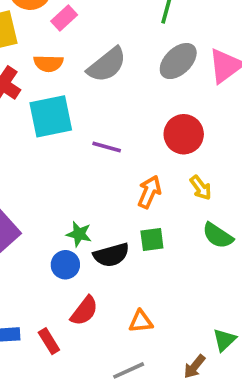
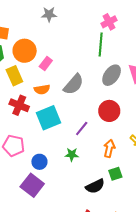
red circle: (184, 134) -> (109, 111), moved
purple line: (107, 147) -> (82, 129), turned -56
green star: (79, 234) -> (72, 155), moved
blue circle: (65, 265) -> (39, 162), moved

